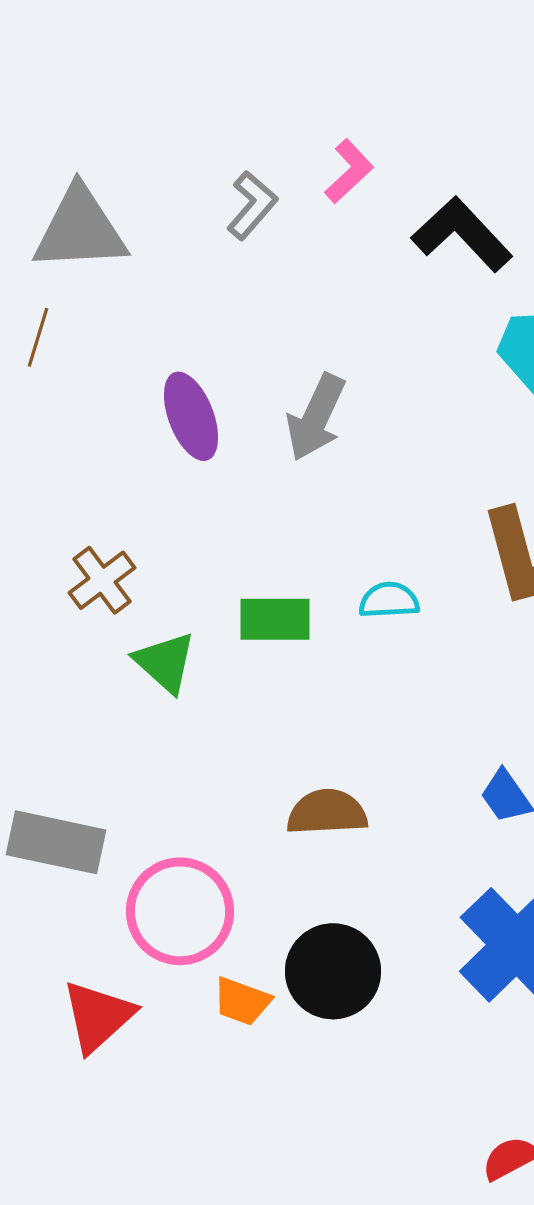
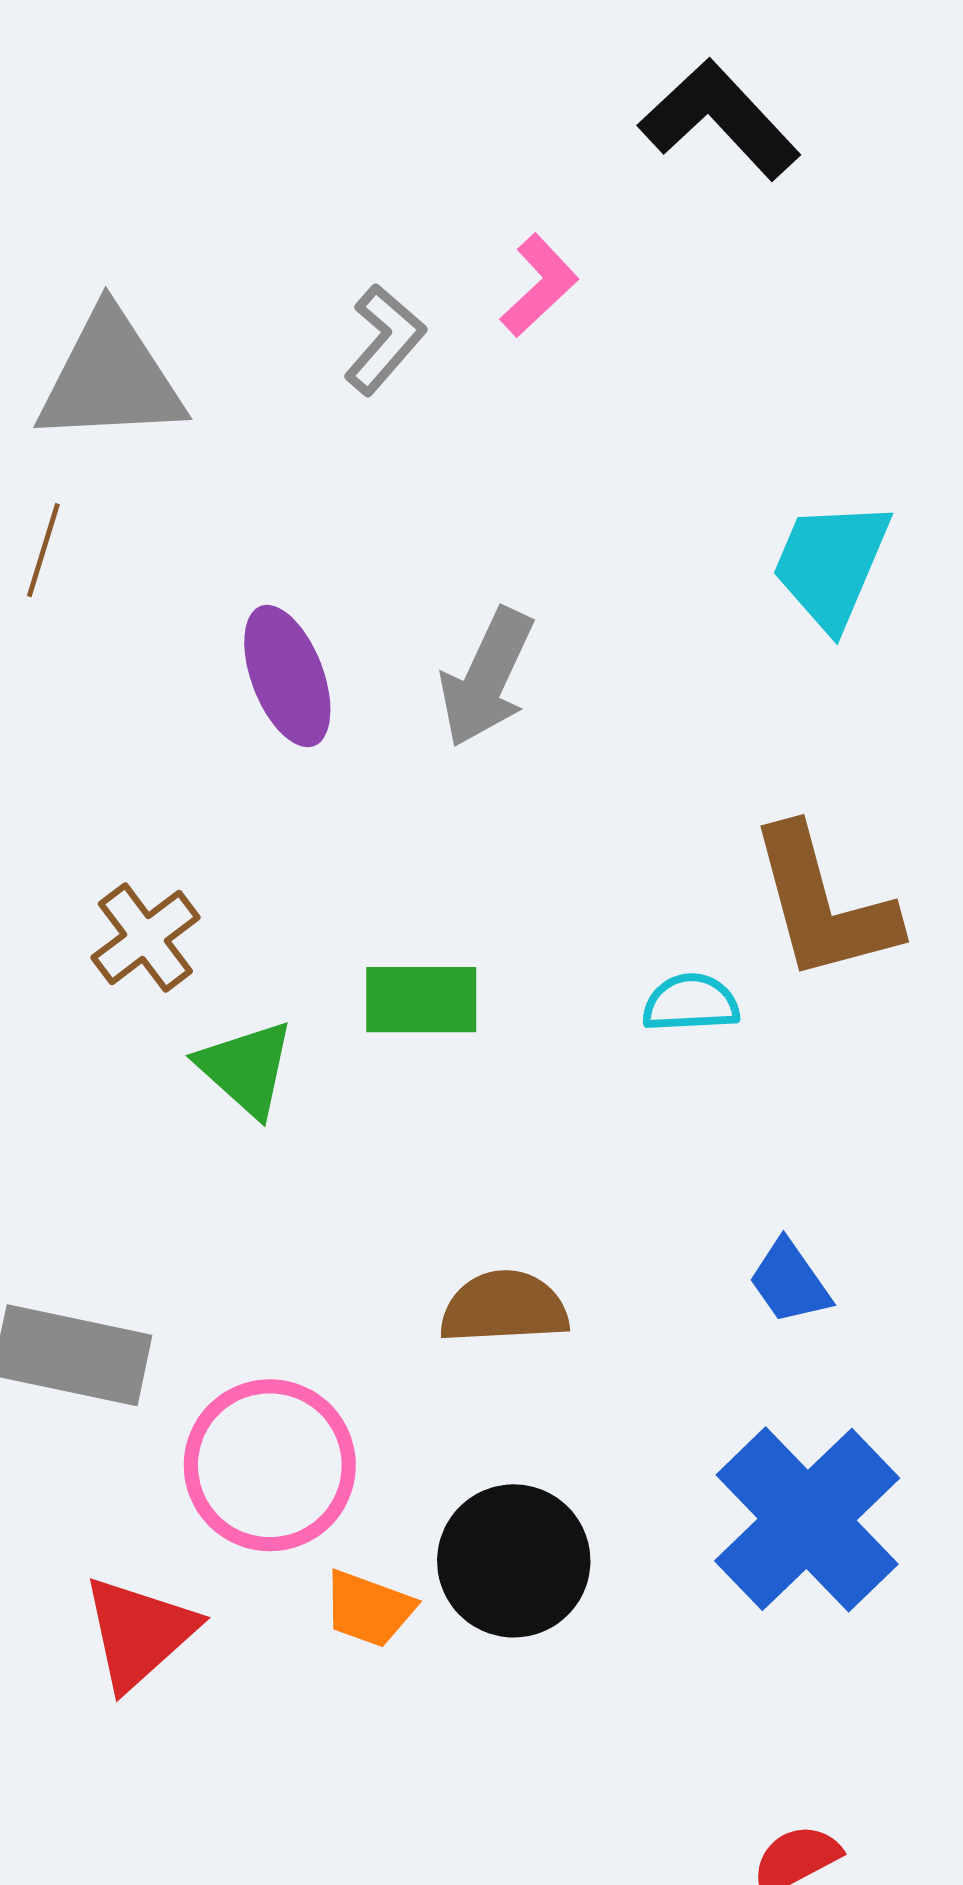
black L-shape: (462, 234) -> (719, 120), moved
cyan semicircle: (389, 600) -> (691, 1003), moved

